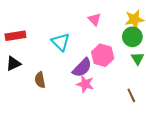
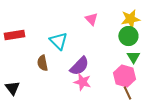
pink hexagon: (103, 55) -> (124, 76), moved
black triangle: (13, 63) -> (12, 88), moved, turned -42
brown semicircle: (40, 80) -> (42, 63), moved

